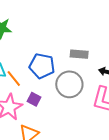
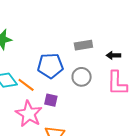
gray circle: (69, 84) -> (82, 77), size x0.7

